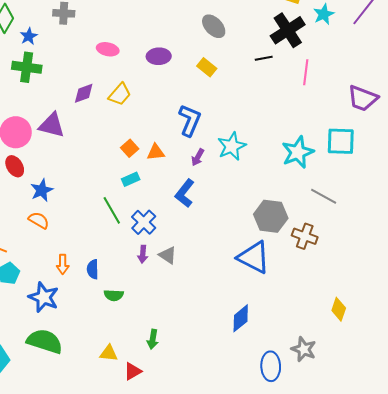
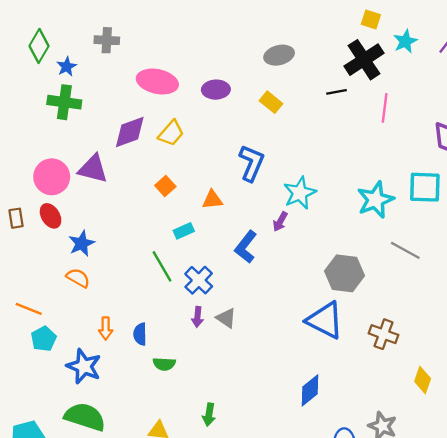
gray ellipse: (214, 26) -> (279, 55), turned -60
pink ellipse: (108, 49) -> (157, 82), size x1.6
purple diamond: (84, 93) -> (130, 132), size x1.4
orange square: (130, 148) -> (165, 186), moved
purple arrow: (198, 157) -> (280, 222), moved
brown cross: (305, 236) -> (384, 334), moved

